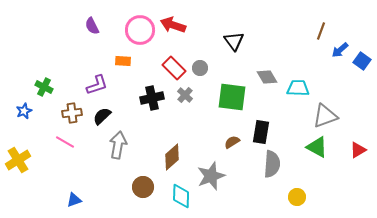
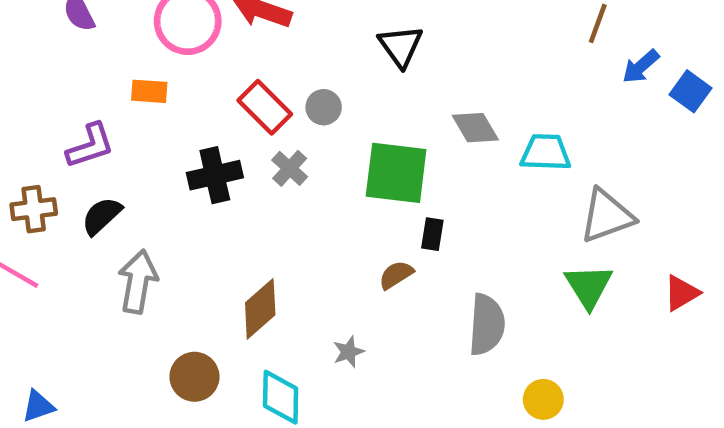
black rectangle: (261, 132) -> (432, 234), moved, size x0.6
green triangle: (317, 147) -> (589, 286), turned 30
gray star: (211, 176) -> (349, 352), size x0.5

